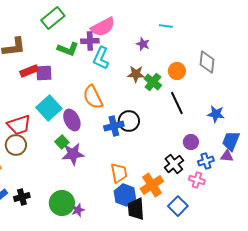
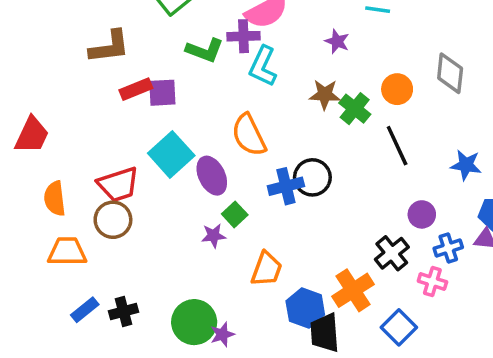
green square: (62, 142) -> (235, 214), moved
purple star: (73, 154) -> (214, 236), size x0.6
orange trapezoid: (119, 173) -> (266, 269), moved, turned 30

